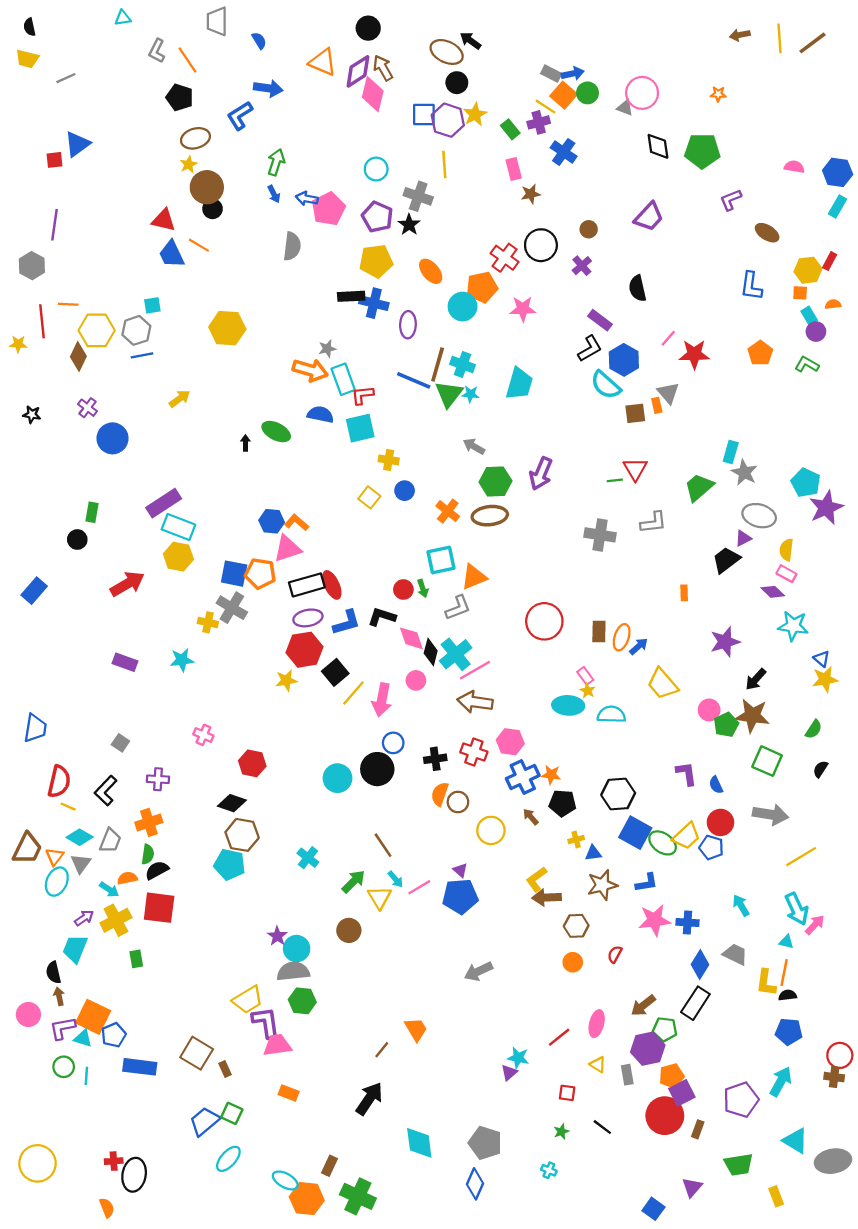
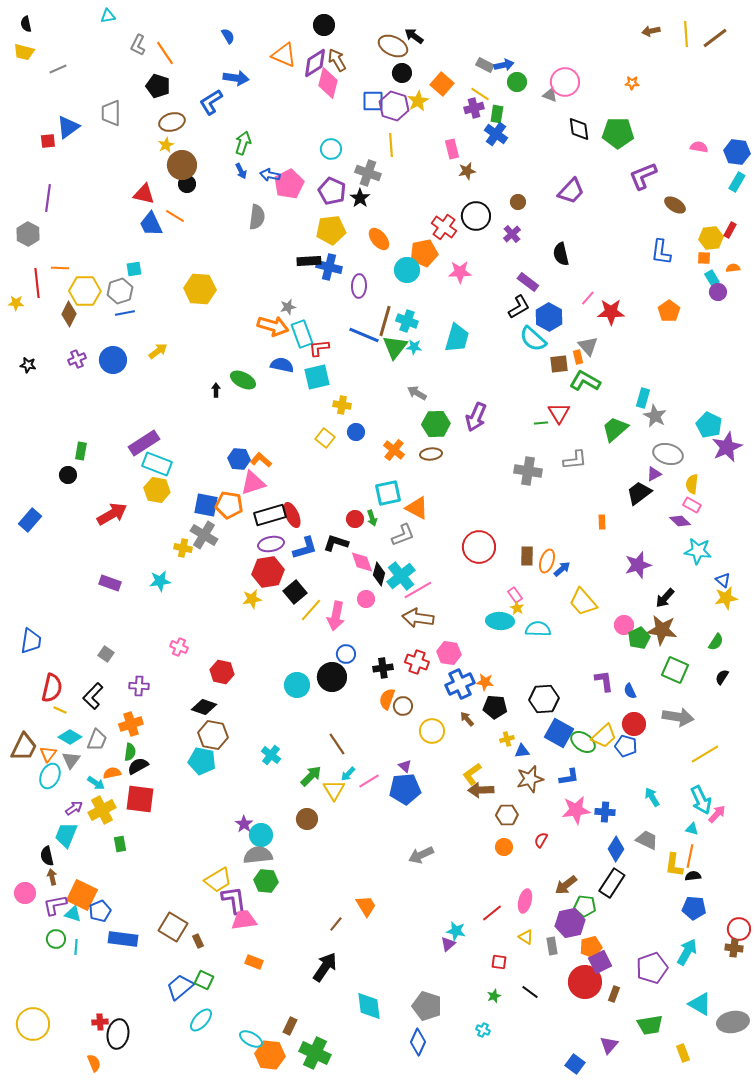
gray trapezoid: (217, 21) -> (111, 113), moved
orange square: (564, 95) -> (442, 84), moved
green rectangle: (510, 129) -> (497, 114), moved, turned 48
purple L-shape: (731, 200) -> (643, 176), size x1.4
green L-shape: (807, 364) -> (585, 381), moved, size x1.4
purple cross: (88, 408) -> (77, 359), turned 30
blue circle: (113, 438) -> (113, 360), moved
brown ellipse: (490, 516) -> (431, 454), size x0.7
orange triangle: (474, 577) -> (417, 508), turned 50
cyan arrow: (395, 879) -> (348, 774), turned 84

